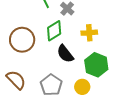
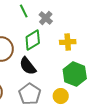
black semicircle: (65, 54) -> (28, 66), moved

